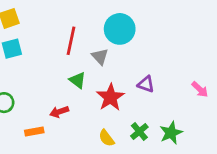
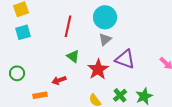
gray triangle: (100, 57) -> (105, 39), moved, turned 32
purple triangle: (146, 84) -> (125, 59), size x1.5

